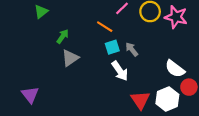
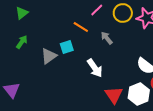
green arrow: (63, 36) -> (22, 42), moved
cyan square: (112, 47) -> (67, 47), moved
gray arrow: (132, 49) -> (107, 38), moved

